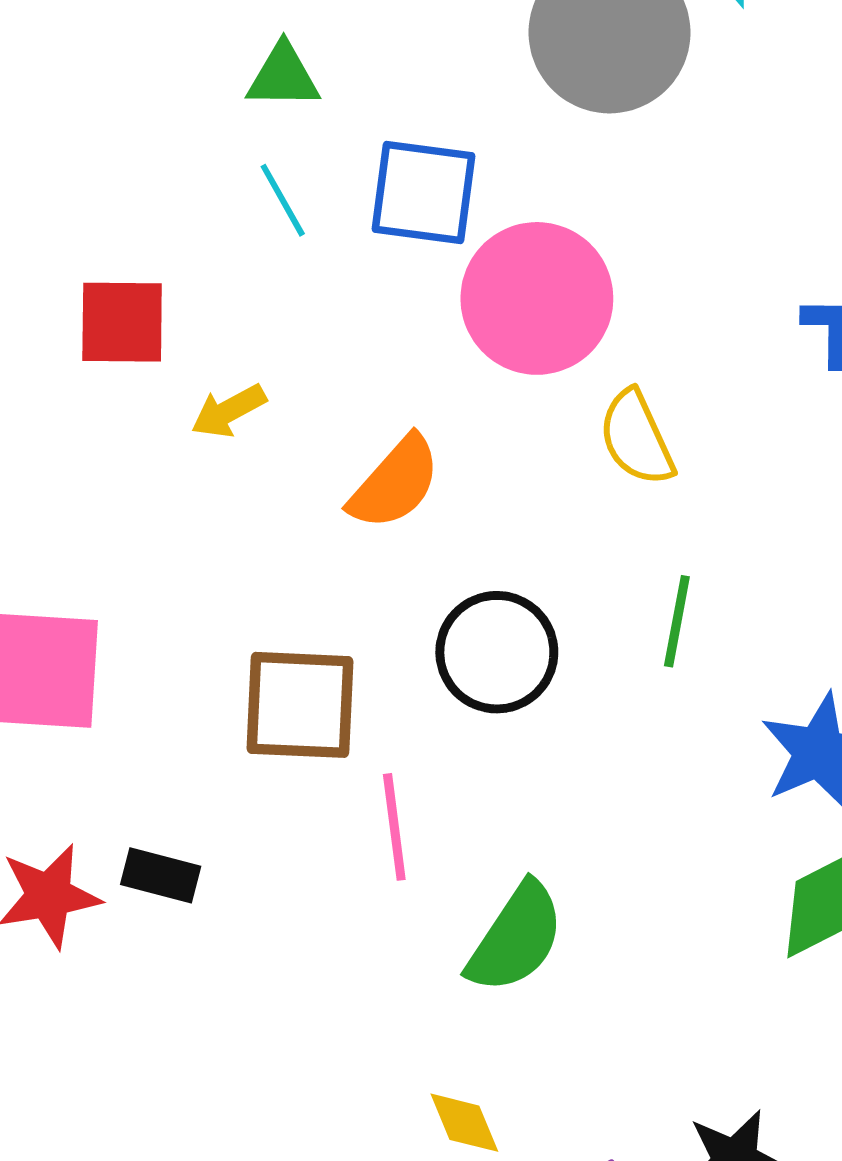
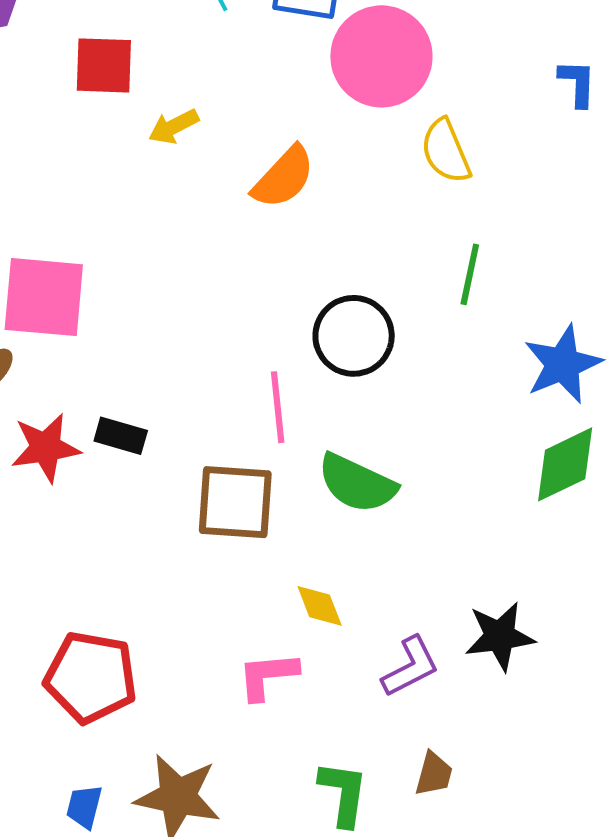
black circle: (497, 652) -> (354, 336), moved
brown square: (300, 705) -> (235, 502), moved
green semicircle: (516, 938) -> (357, 483), turned 80

